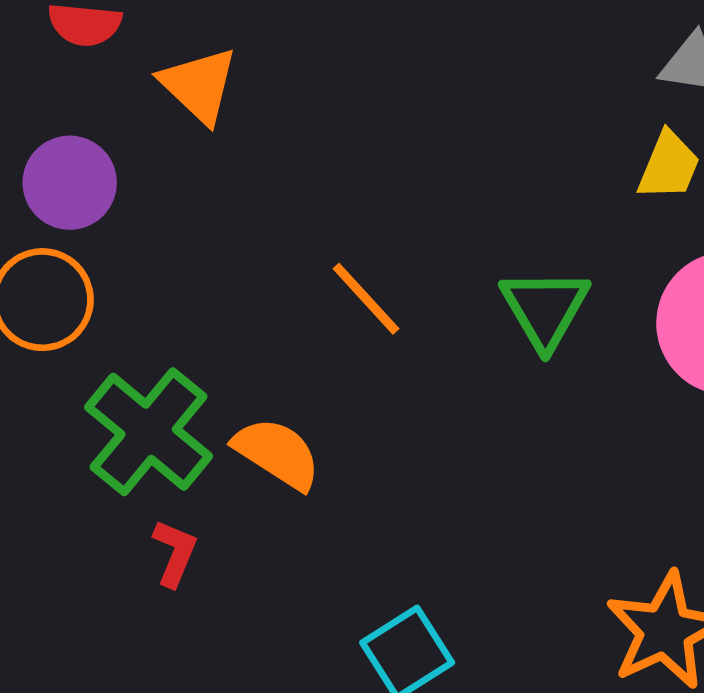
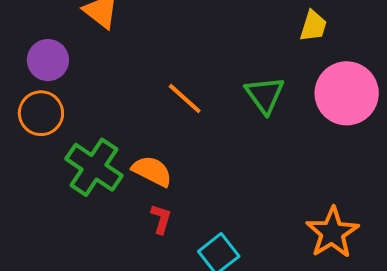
red L-shape: (175, 553) -> (161, 219), moved

